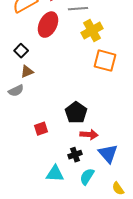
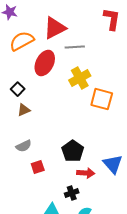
yellow cross: (92, 31) -> (80, 78), moved
gray semicircle: (16, 91) -> (24, 146), moved
blue triangle: (108, 154) -> (113, 164), moved

